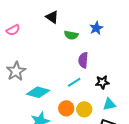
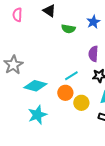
pink semicircle: (13, 30) -> (17, 15), moved, turned 120
purple semicircle: (83, 60) -> (93, 54), moved
orange circle: (66, 108) -> (65, 93), moved

